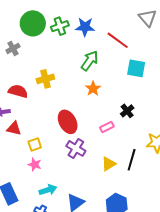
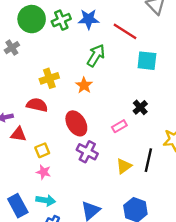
orange star: (93, 89) -> (84, 85), moved
red semicircle: (18, 91) -> (37, 105), moved
cyan arrow: (48, 190) -> (46, 200), moved, turned 30

